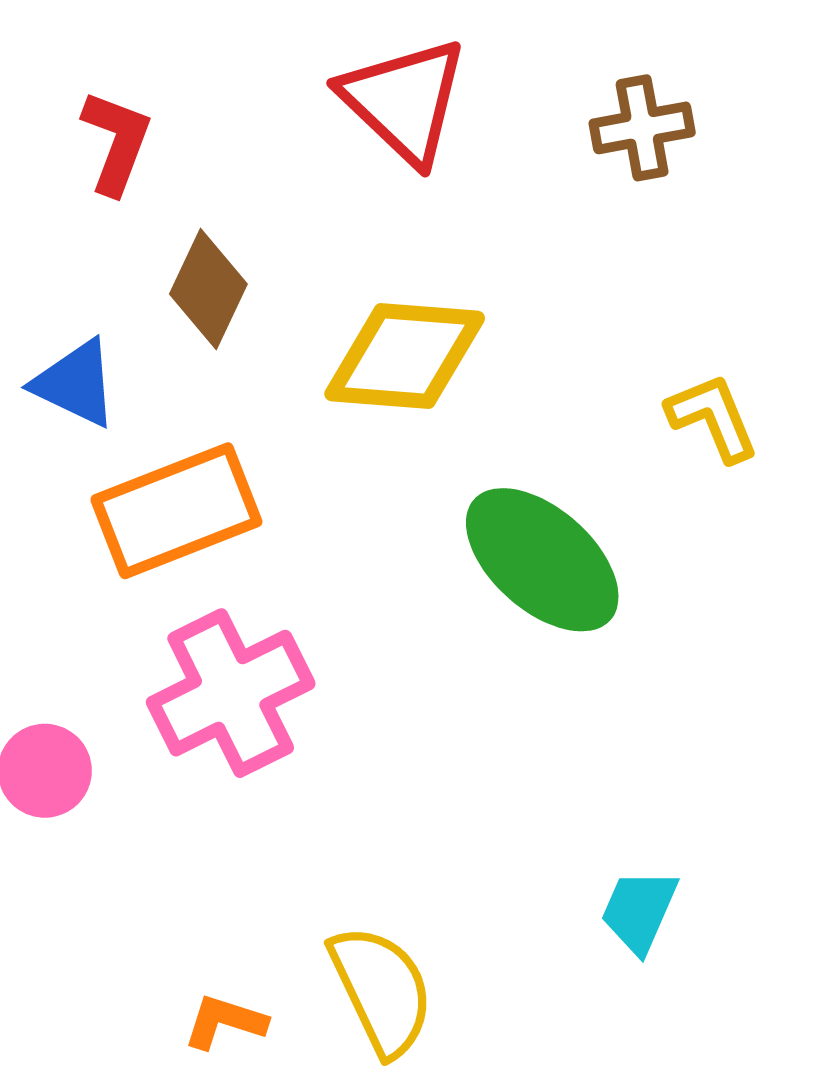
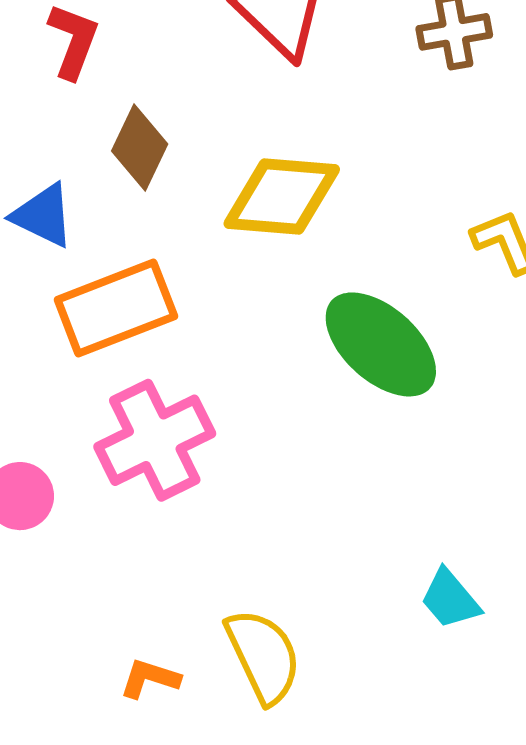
cyan trapezoid: (639, 911) -> (450, 599), turned -64

